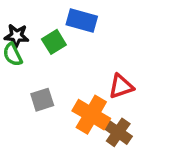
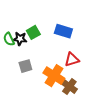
blue rectangle: (82, 21) -> (63, 31), moved
black star: (17, 36) -> (20, 39), moved

